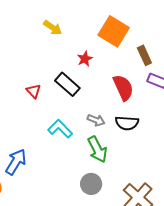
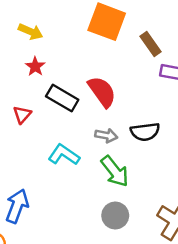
red star: (85, 59) -> (35, 67), moved
red semicircle: (123, 88) -> (102, 92), moved
red triangle: (34, 91) -> (22, 115), turned 35

